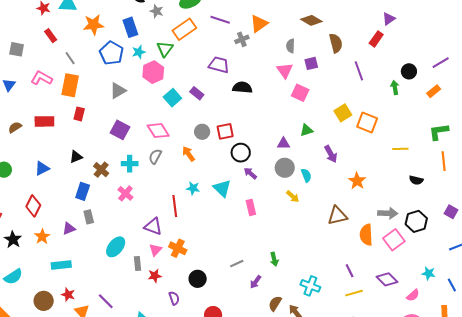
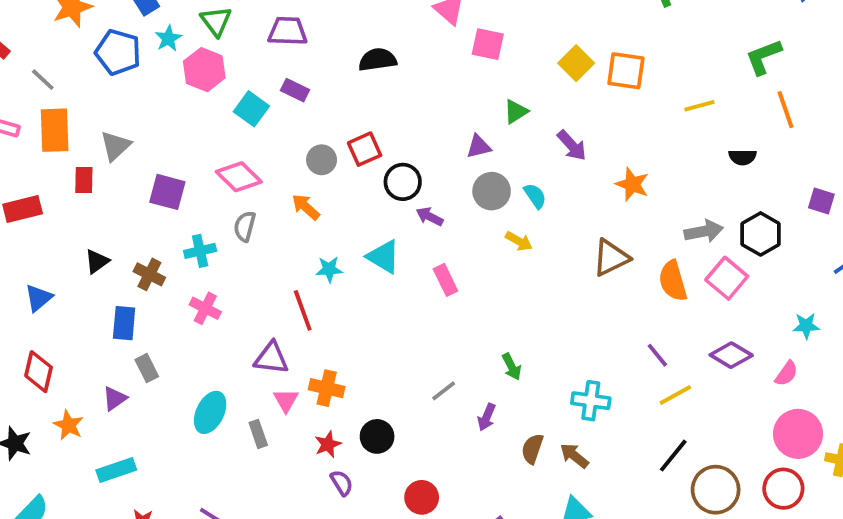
purple trapezoid: (219, 65) -> (288, 31), moved
gray triangle: (118, 91) -> (115, 146), moved
red star: (155, 276) -> (328, 444), moved

